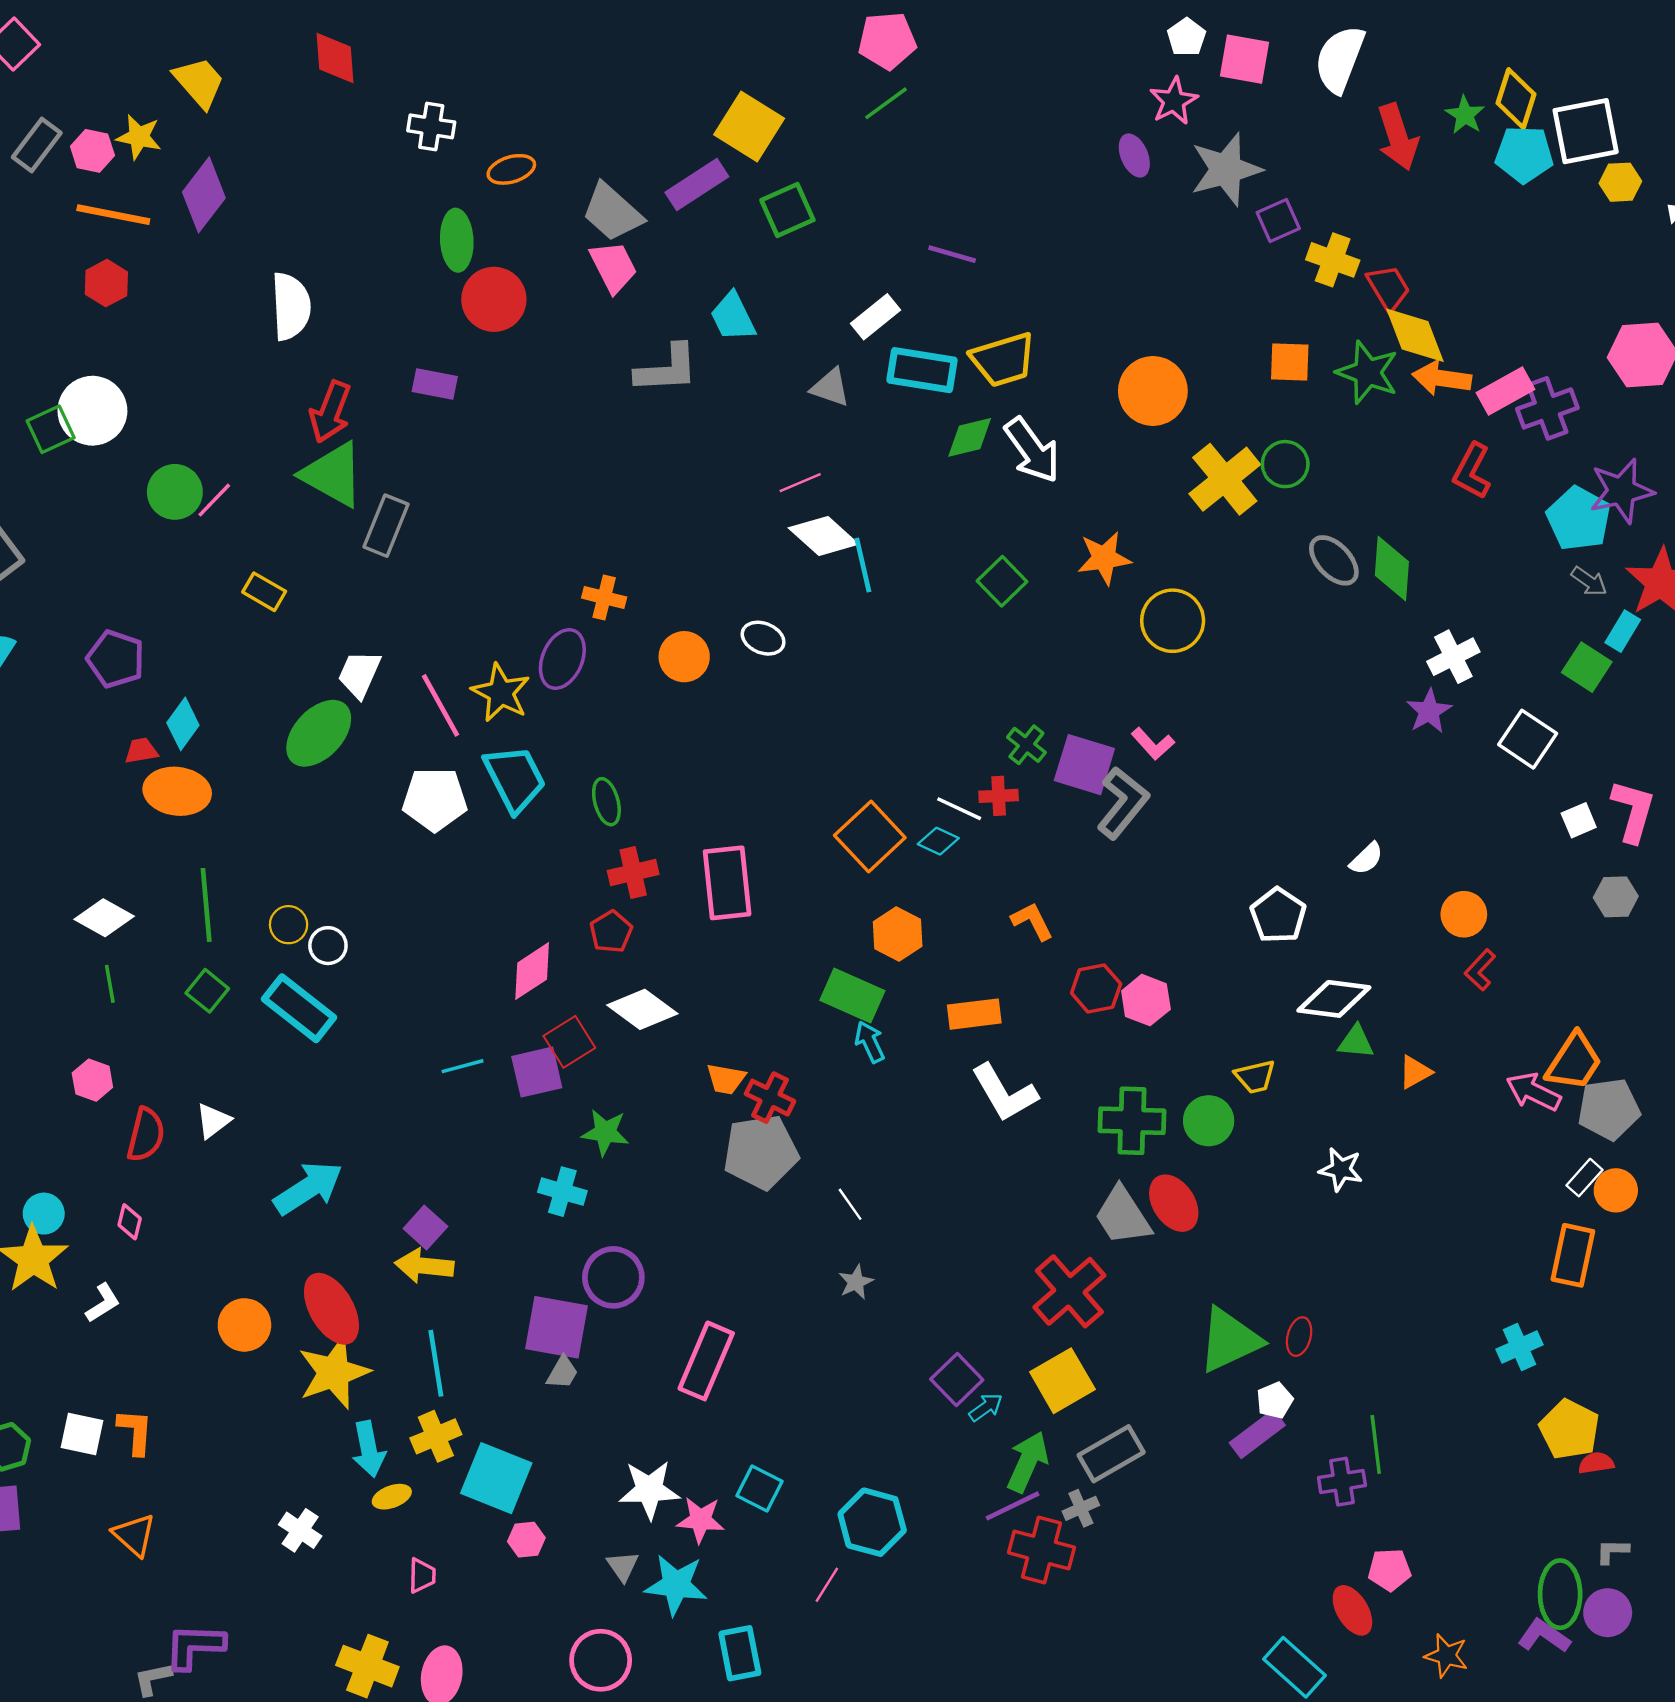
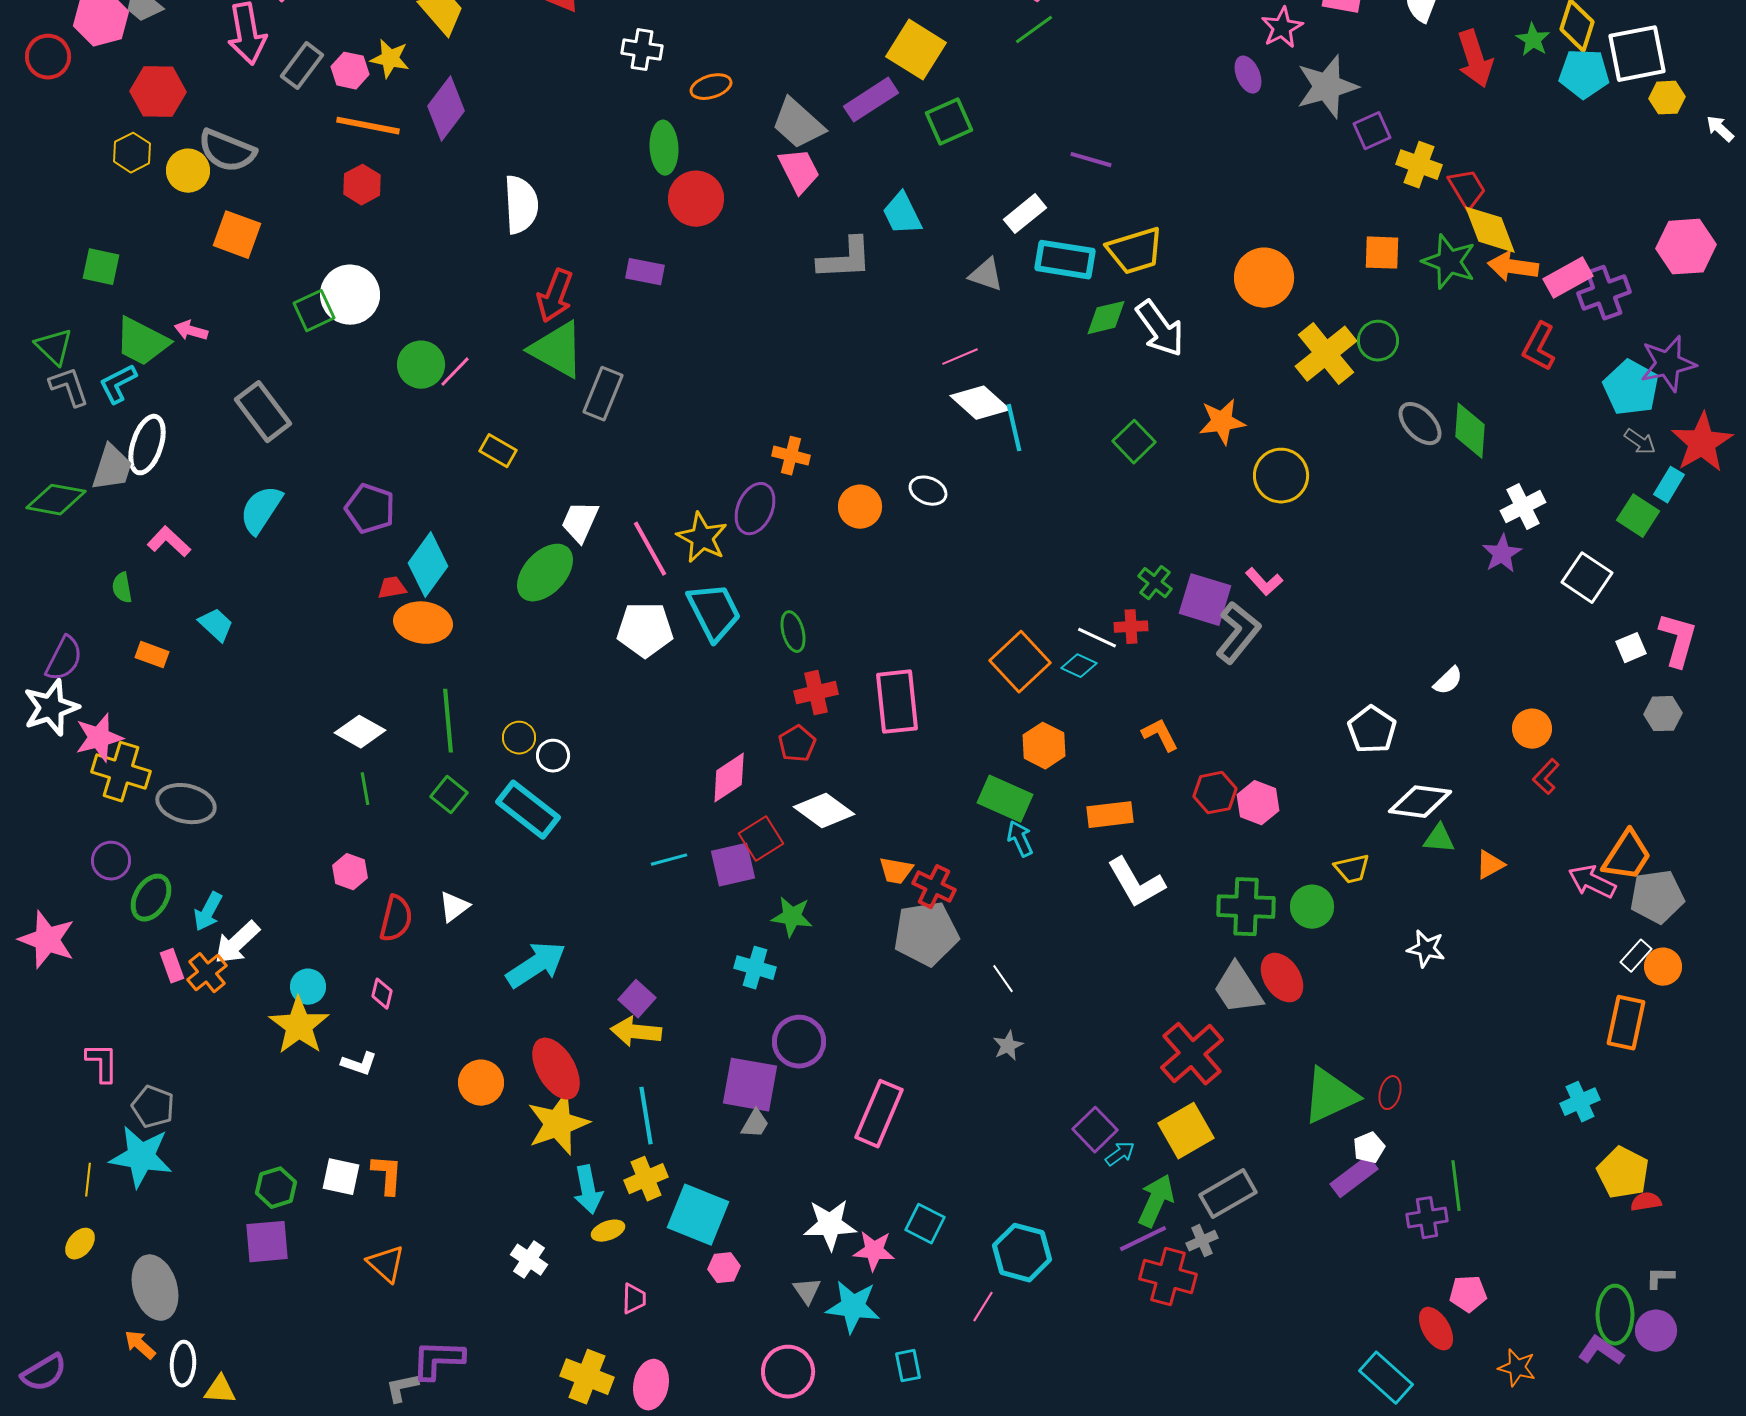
cyan diamond: (183, 724) -> (428, 565), size x1.4
white L-shape: (103, 1303) -> (359, 1064), turned 51
cyan rectangle: (740, 1653) -> (908, 1366), size x0.7

